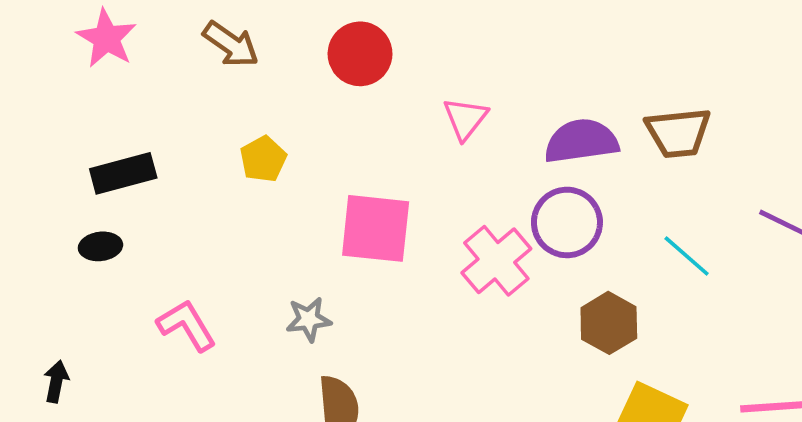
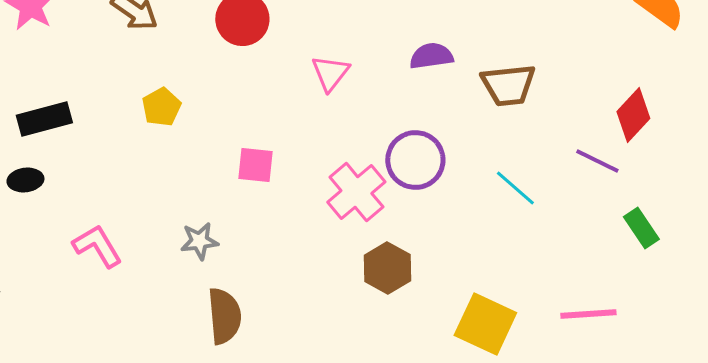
purple semicircle: (581, 141) -> (431, 56), moved, size x0.7
pink square: (376, 228) -> (255, 165), size x0.6
brown hexagon: (609, 323) -> (387, 268), moved

